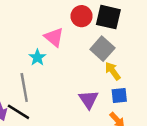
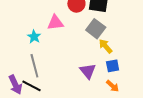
pink triangle: (54, 37) -> (55, 23), turned -42
cyan star: (37, 57) -> (34, 37), moved

